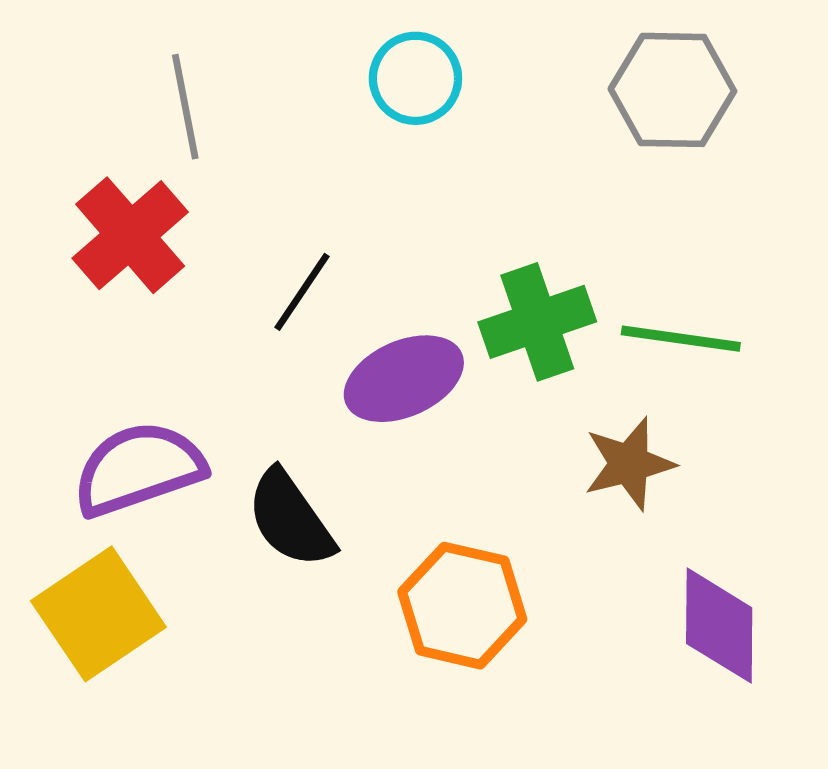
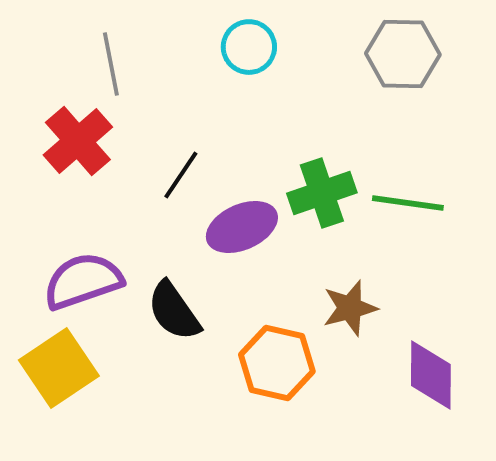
brown star: (629, 464) -> (350, 308), moved

